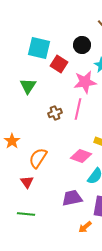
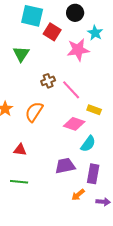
pink line: (78, 109) -> (71, 90), moved, turned -55
orange semicircle: (38, 158) -> (34, 112), moved
red triangle: (27, 182) -> (20, 150), turned -48

